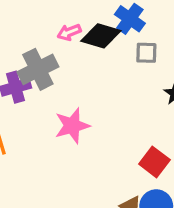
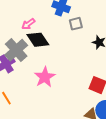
black diamond: (101, 36) -> (38, 40), moved, turned 55

